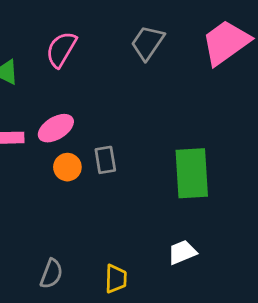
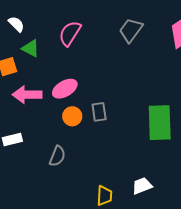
white trapezoid: (182, 252) -> (142, 186), moved
gray semicircle: (51, 274) -> (57, 156), moved

